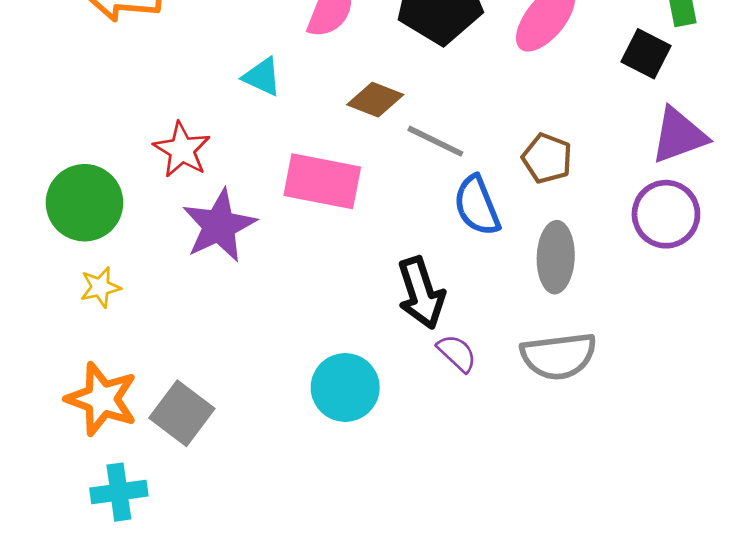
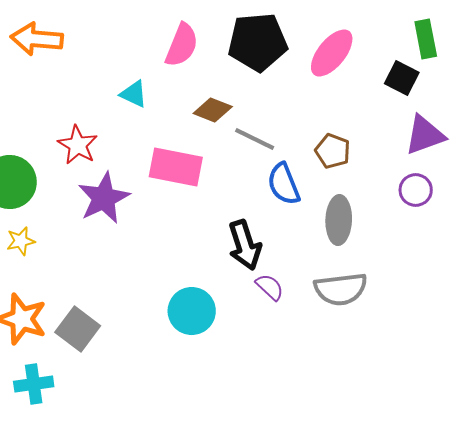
purple circle: (666, 214) -> (416, 190), size x0.7

